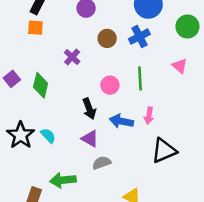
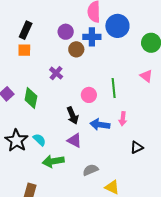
blue cross: (139, 37) -> (92, 37), moved, turned 30
brown circle: (107, 38) -> (76, 49), moved
black triangle: (164, 151) -> (137, 147), size x0.6
gray semicircle: (102, 163) -> (90, 170), moved
green arrow: (63, 180) -> (53, 161), moved

